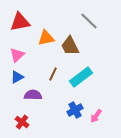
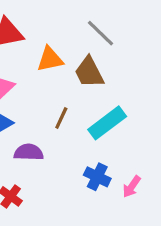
gray line: (89, 21) -> (101, 33), moved
blue cross: (75, 110) -> (97, 177), turned -35

